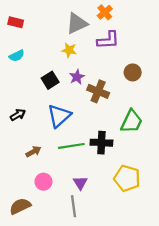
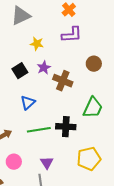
gray triangle: (77, 23) -> (21, 16), moved
blue triangle: (59, 116) -> (28, 103), size x0.7
yellow pentagon: (127, 178) -> (89, 159), turned -30

